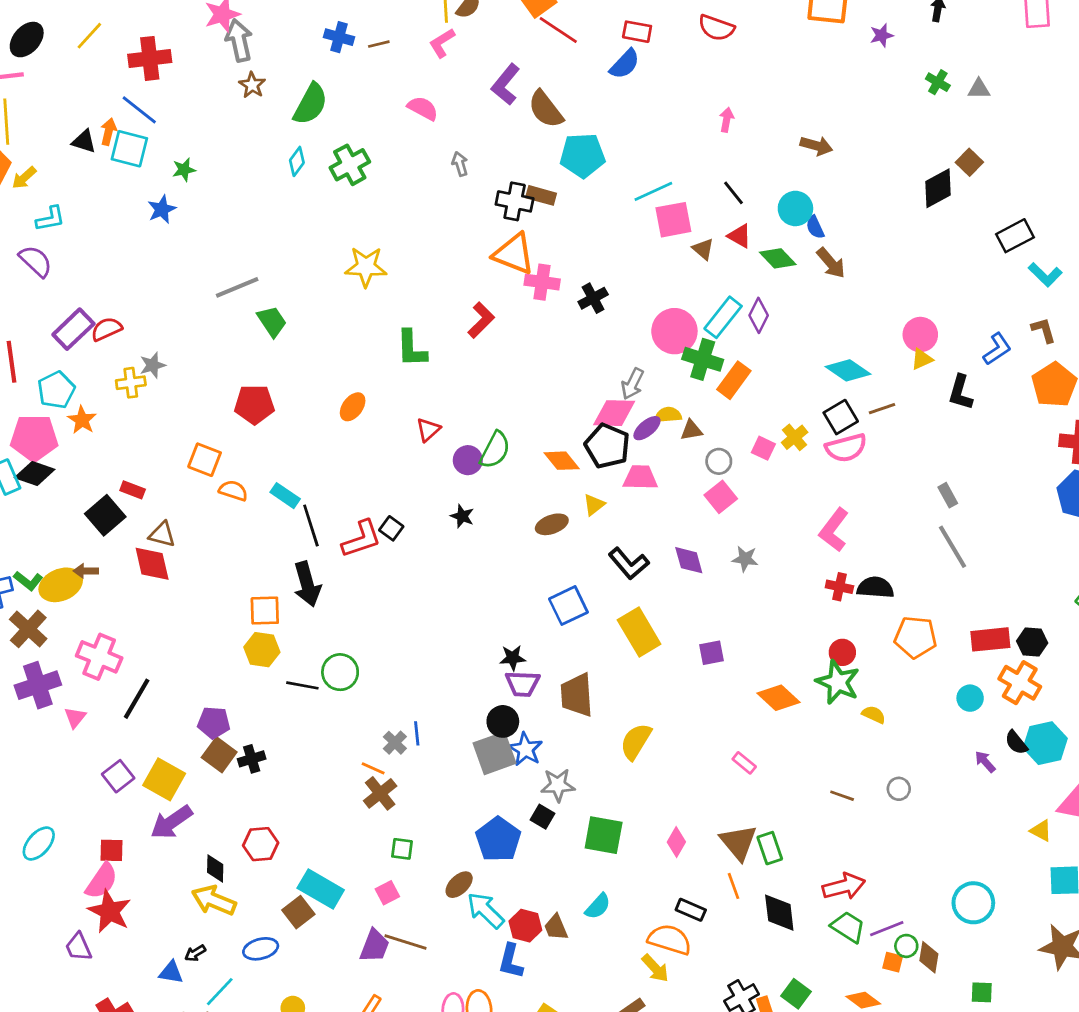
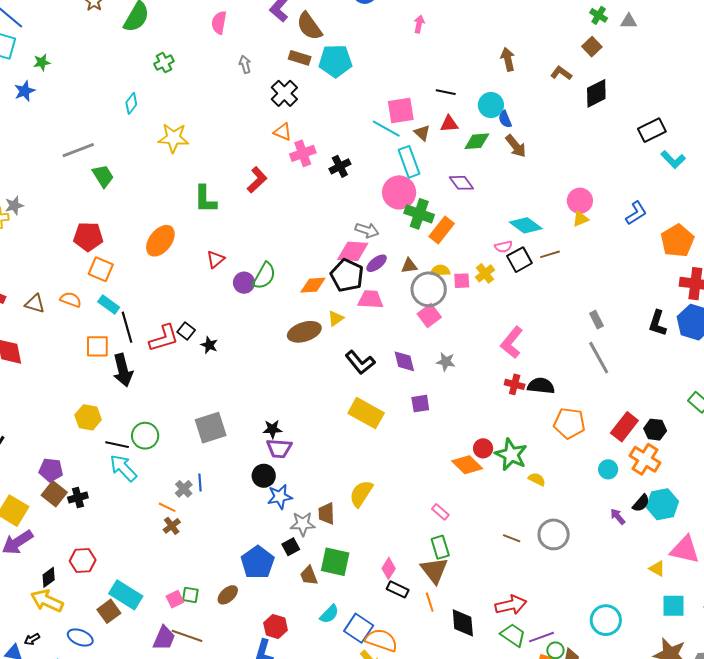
pink semicircle: (423, 108) -> (219, 23), turned -110
pink arrow: (727, 120) -> (419, 24), moved
brown arrow: (816, 146) -> (508, 59), turned -120
cyan diamond: (297, 161) -> (131, 103), moved
brown square: (969, 162) -> (592, 47), moved
green cross: (350, 165) -> (164, 63), size x0.7
cyan line: (653, 191) -> (386, 129), moved, turned 52
black line: (734, 193) -> (446, 92), turned -42
brown rectangle: (541, 195) -> (300, 58), moved
black cross: (515, 201) -> (284, 93), turned 32
red triangle: (739, 236) -> (449, 124), turned -36
orange triangle: (514, 254) -> (283, 132), size x0.6
green diamond: (778, 258) -> (477, 141), turned -52
pink cross: (542, 282) -> (303, 153), turned -30
purple diamond: (759, 315) -> (461, 183), turned -65
cyan rectangle: (723, 317) -> (409, 162), moved, turned -60
brown L-shape: (1044, 330) -> (561, 73), moved, turned -40
gray arrow: (632, 384) -> (367, 230), turned -100
black L-shape: (961, 392) -> (657, 323), moved
orange ellipse: (353, 407) -> (160, 241), size x1.5
yellow semicircle: (668, 415) -> (440, 271), moved
pink square: (763, 448) -> (462, 281), turned -30
pink semicircle: (846, 448) -> (503, 247), moved, size x0.6
orange square: (205, 460) -> (101, 269), moved
orange diamond: (562, 461) -> (313, 285), turned -56
gray circle: (719, 461) -> (429, 289), size x1.8
black star: (462, 516) -> (209, 345), moved
brown ellipse: (552, 524) -> (304, 332), size x1.4
brown triangle: (162, 534) -> (35, 304), moved
blue square: (568, 606) -> (359, 628), moved, turned -32
orange square: (265, 611) -> (97, 346), moved
yellow rectangle: (639, 632) -> (366, 413), turned -32
red rectangle: (990, 639) -> (624, 427), turned -48
red circle: (842, 652) -> (483, 448), moved
purple square: (712, 653) -> (420, 404), moved
brown trapezoid: (577, 695) -> (326, 513), moved, size x0.7
black semicircle: (1016, 743) -> (641, 503), turned -102
blue star: (526, 749) -> (280, 497), turned 30
gray square: (494, 753) -> (211, 428), moved
gray circle: (899, 789) -> (554, 534), size x1.8
brown cross: (380, 793) -> (172, 526), size x0.7
black square: (543, 817) -> (291, 547), turned 30
green rectangle: (770, 848) -> (440, 547), moved
green square: (402, 849) -> (190, 595), moved
black diamond: (215, 868) -> (49, 577), turned 50
cyan arrow: (486, 910) -> (123, 468), moved
black rectangle: (691, 910) -> (398, 589), moved
brown trapezoid: (556, 927) -> (309, 576), moved
blue ellipse: (261, 949) -> (80, 638), turned 35

